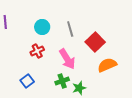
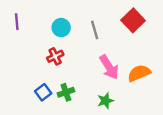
red square: (95, 42) -> (133, 20), moved
pink arrow: (67, 59) -> (109, 67), moved
green cross: (62, 81) -> (66, 92), moved

